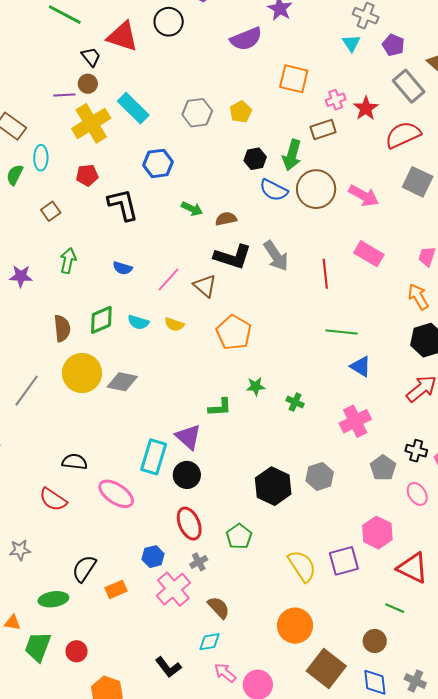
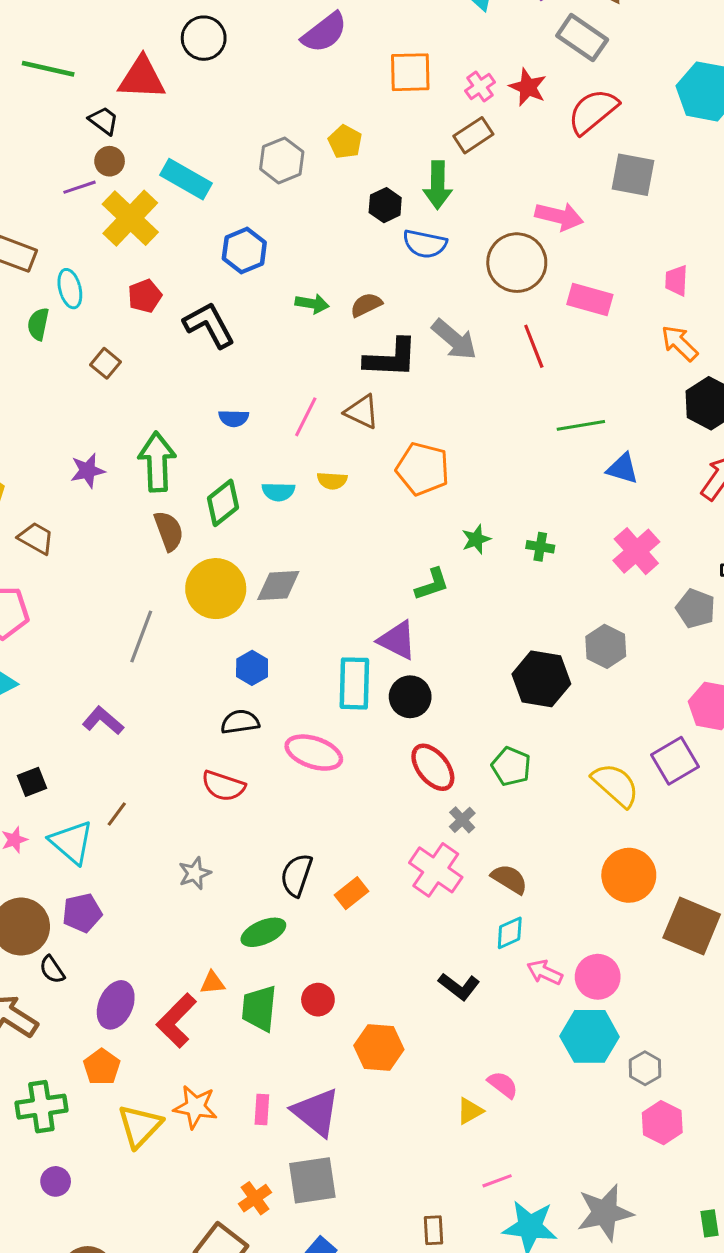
brown circle: (316, 189) -> (517, 263), moved
green arrow: (68, 261) -> (157, 462), moved, size x1.5
blue hexagon: (153, 557) -> (252, 668), moved

